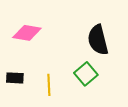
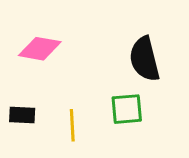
green square: (86, 74) -> (127, 109), turned 35

